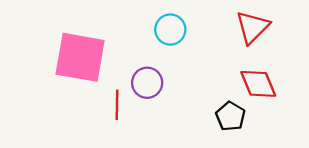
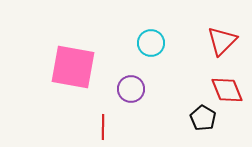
red line: (117, 105) -> (103, 127), moved

